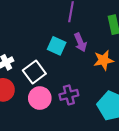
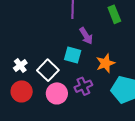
cyan square: (57, 46) -> (73, 55), moved
orange star: (104, 60) -> (105, 63), moved

